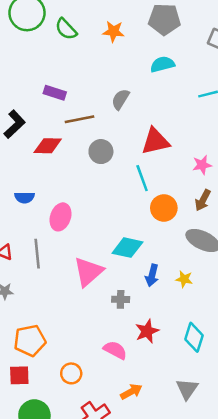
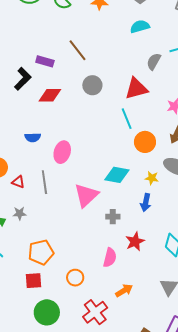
purple rectangle: (55, 93) -> (45, 61), moved
gray semicircle: (120, 99) -> (154, 61), moved
brown line: (80, 119) -> (78, 50), moved, turned 65
gray circle: (101, 152) -> (92, 85), moved
blue arrow: (152, 275) -> (146, 202), moved
yellow star: (184, 279) -> (152, 178), moved
pink semicircle: (115, 350) -> (110, 258), turned 78

